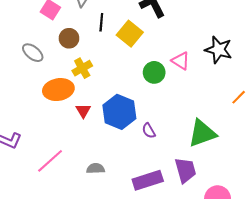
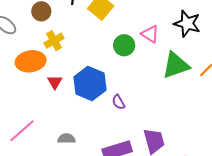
green triangle: (202, 133) -> (176, 65), moved

